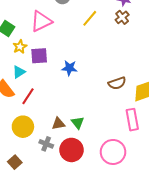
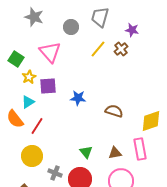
brown cross: (122, 17) -> (121, 49), moved
pink triangle: (41, 21) -> (50, 52), turned -45
brown semicircle: (117, 83) -> (114, 111), moved, turned -144
brown triangle: (58, 124) -> (115, 153), moved

